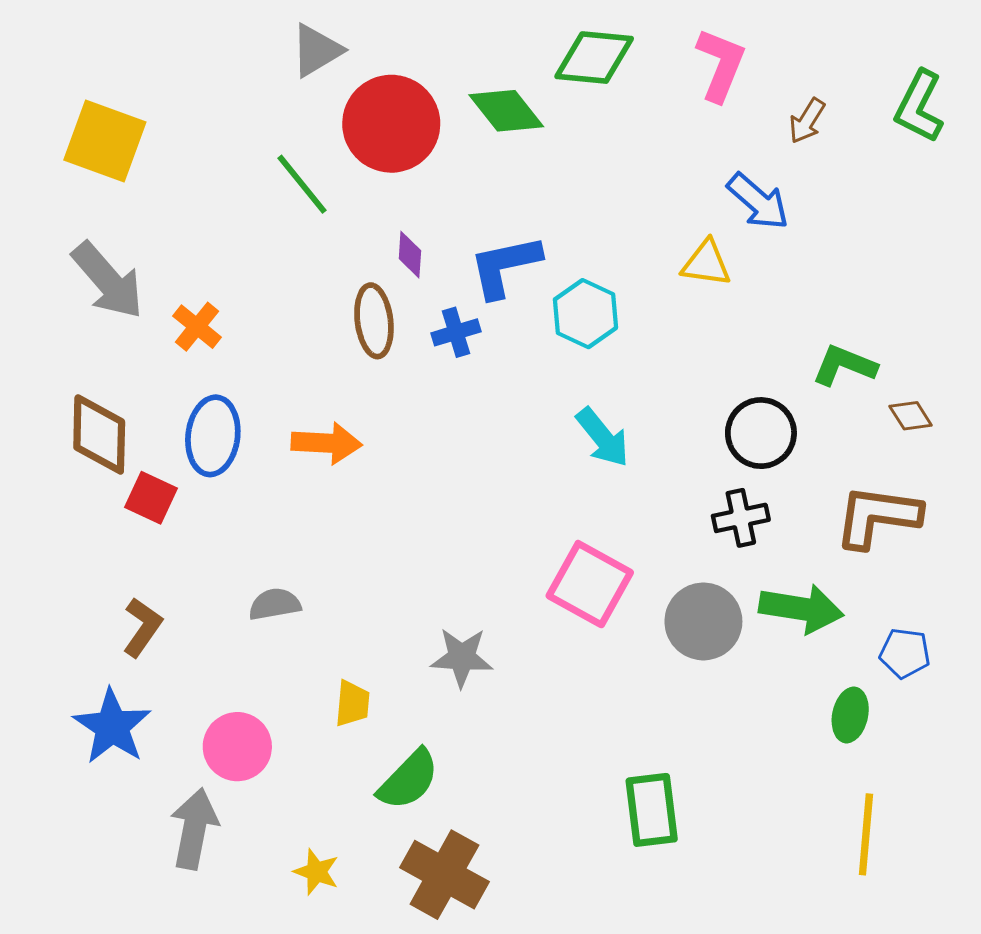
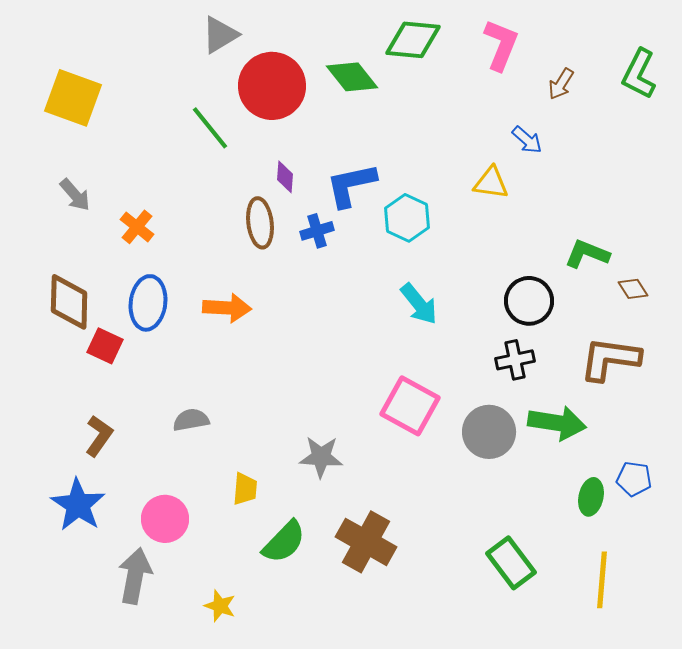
blue arrow: (758, 201) -> (527, 140), size x0.7
gray arrow: (108, 281) -> (75, 195), size x0.6
blue pentagon: (905, 653) -> (634, 479), moved
green rectangle: (652, 810) -> (511, 563), moved, turned -30
brown cross: (444, 875) -> (366, 542), moved

